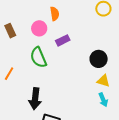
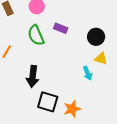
purple rectangle: (63, 40) -> (61, 28), moved, turned 48
cyan arrow: (103, 100) -> (88, 73), moved

